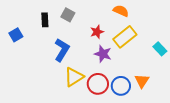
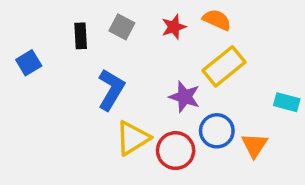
red star: (97, 32) -> (174, 27), moved
cyan rectangle: (160, 49) -> (287, 102), moved, turned -32
blue circle: (121, 86) -> (217, 131), moved

